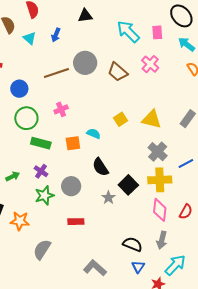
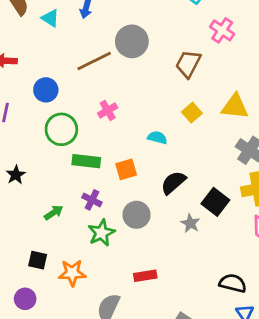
brown trapezoid: (118, 72) -> (188, 64), moved, turned 85
orange square: (73, 143) -> (126, 169), moved
black semicircle: (100, 167) -> (173, 183), turned 90
red rectangle: (76, 222) -> (145, 276), moved

